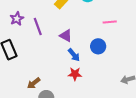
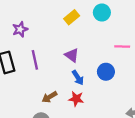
purple line: (38, 27) -> (35, 60), moved
brown arrow: (34, 83) -> (49, 97), moved

